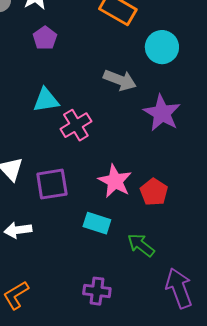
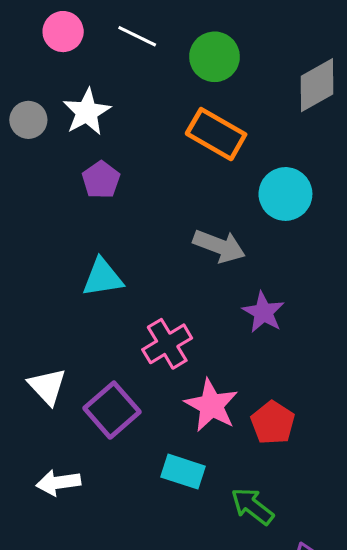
purple star: (162, 113) -> (263, 312), moved, size x0.7
pink cross: (76, 125) -> (167, 344), moved
purple square: (52, 184) -> (112, 410), turned -32

